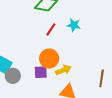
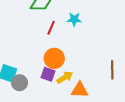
yellow arrow: (63, 70) -> (65, 77), moved
purple square: (41, 72) -> (48, 74), turned 32

